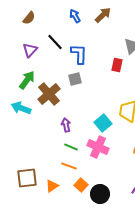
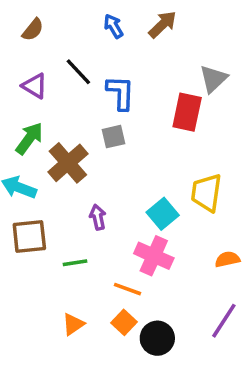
purple triangle: (30, 50) -> (35, 86), turned -42
red rectangle: (117, 65) -> (187, 112), size x1.5
green line: (71, 147) -> (75, 263), moved, turned -32
orange line: (69, 166) -> (128, 289), moved
brown square: (27, 178) -> (29, 237), moved

